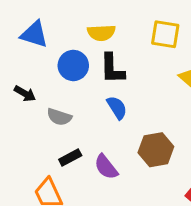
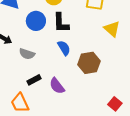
brown hexagon: (156, 150) -> (89, 63), moved

